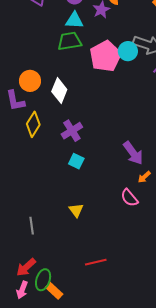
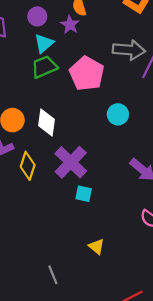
cyan triangle: (74, 20) -> (44, 43), turned -30
cyan circle: (128, 51) -> (118, 114), moved
purple cross: (72, 131) -> (71, 162), size x1.4

